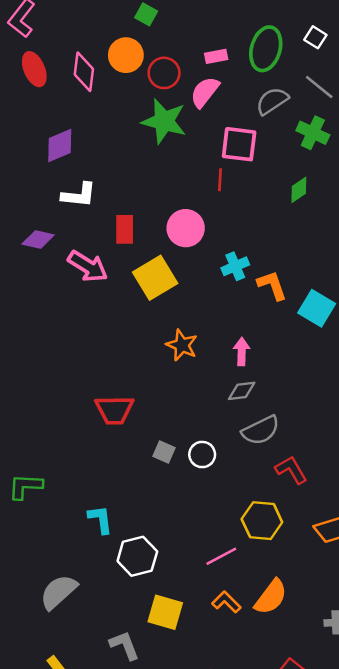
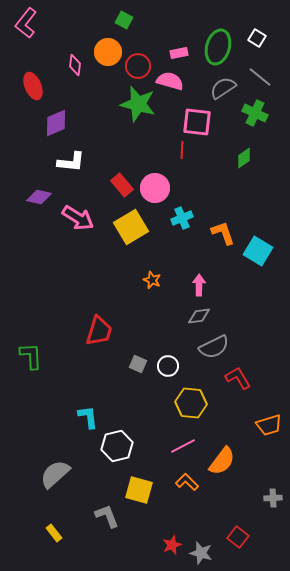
red ellipse: (34, 69) -> (33, 86), moved
pink diamond: (84, 72) -> (75, 65), size x0.7
pink semicircle: (205, 92) -> (170, 81), turned 68
red rectangle: (125, 229) -> (122, 185), moved, turned -40
cyan cross: (235, 266) -> (182, 218), moved
orange star: (182, 345) -> (152, 280), size x0.7
red trapezoid: (114, 410) -> (99, 331), turned -72
green L-shape: (25, 486) -> (31, 356), moved, turned 84
yellow hexagon: (262, 521) -> (191, 403), moved
orange semicircle: (271, 597) -> (222, 461), moved

